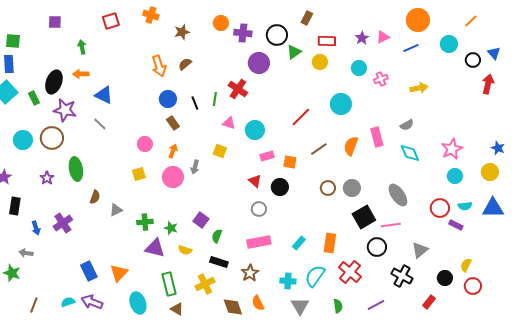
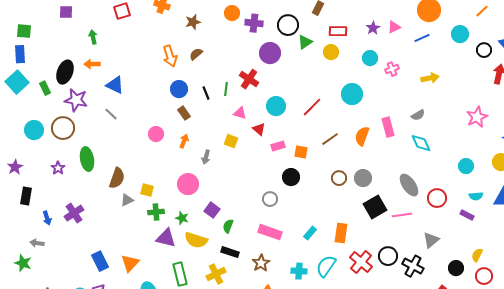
cyan circle: (255, 130) -> (276, 106), moved
pink star: (452, 149) -> (477, 117), moved
yellow square: (139, 174) -> (147, 190), moved, turned 32
pink circle: (173, 177) -> (188, 184), moved
red triangle: (255, 181) -> (259, 129), moved
brown semicircle: (95, 197) -> (117, 178), moved, size x1.5
red circle: (440, 208) -> (437, 198), moved
pink rectangle: (259, 242) -> (270, 232), turned 30
black circle: (377, 247) -> (388, 256), moved
yellow semicircle: (185, 250) -> (196, 240), size x1.6

